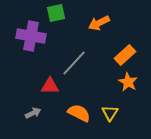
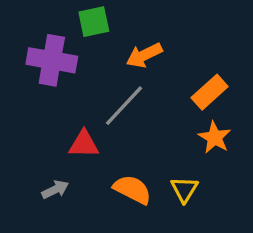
orange arrow: (99, 23) -> (144, 55), moved

